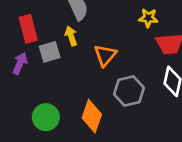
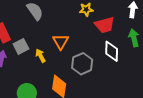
yellow arrow: (71, 36) -> (41, 56), moved

